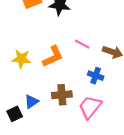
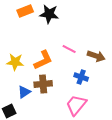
brown cross: (62, 95) -> (43, 84), moved
blue triangle: (32, 102) -> (24, 92), moved

